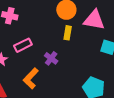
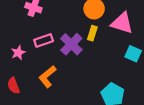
purple cross: (51, 58) -> (71, 44), moved, size x1.5

